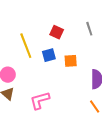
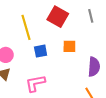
red square: (57, 32) -> (58, 17), size x1.5
blue square: (49, 55) -> (41, 51), moved

